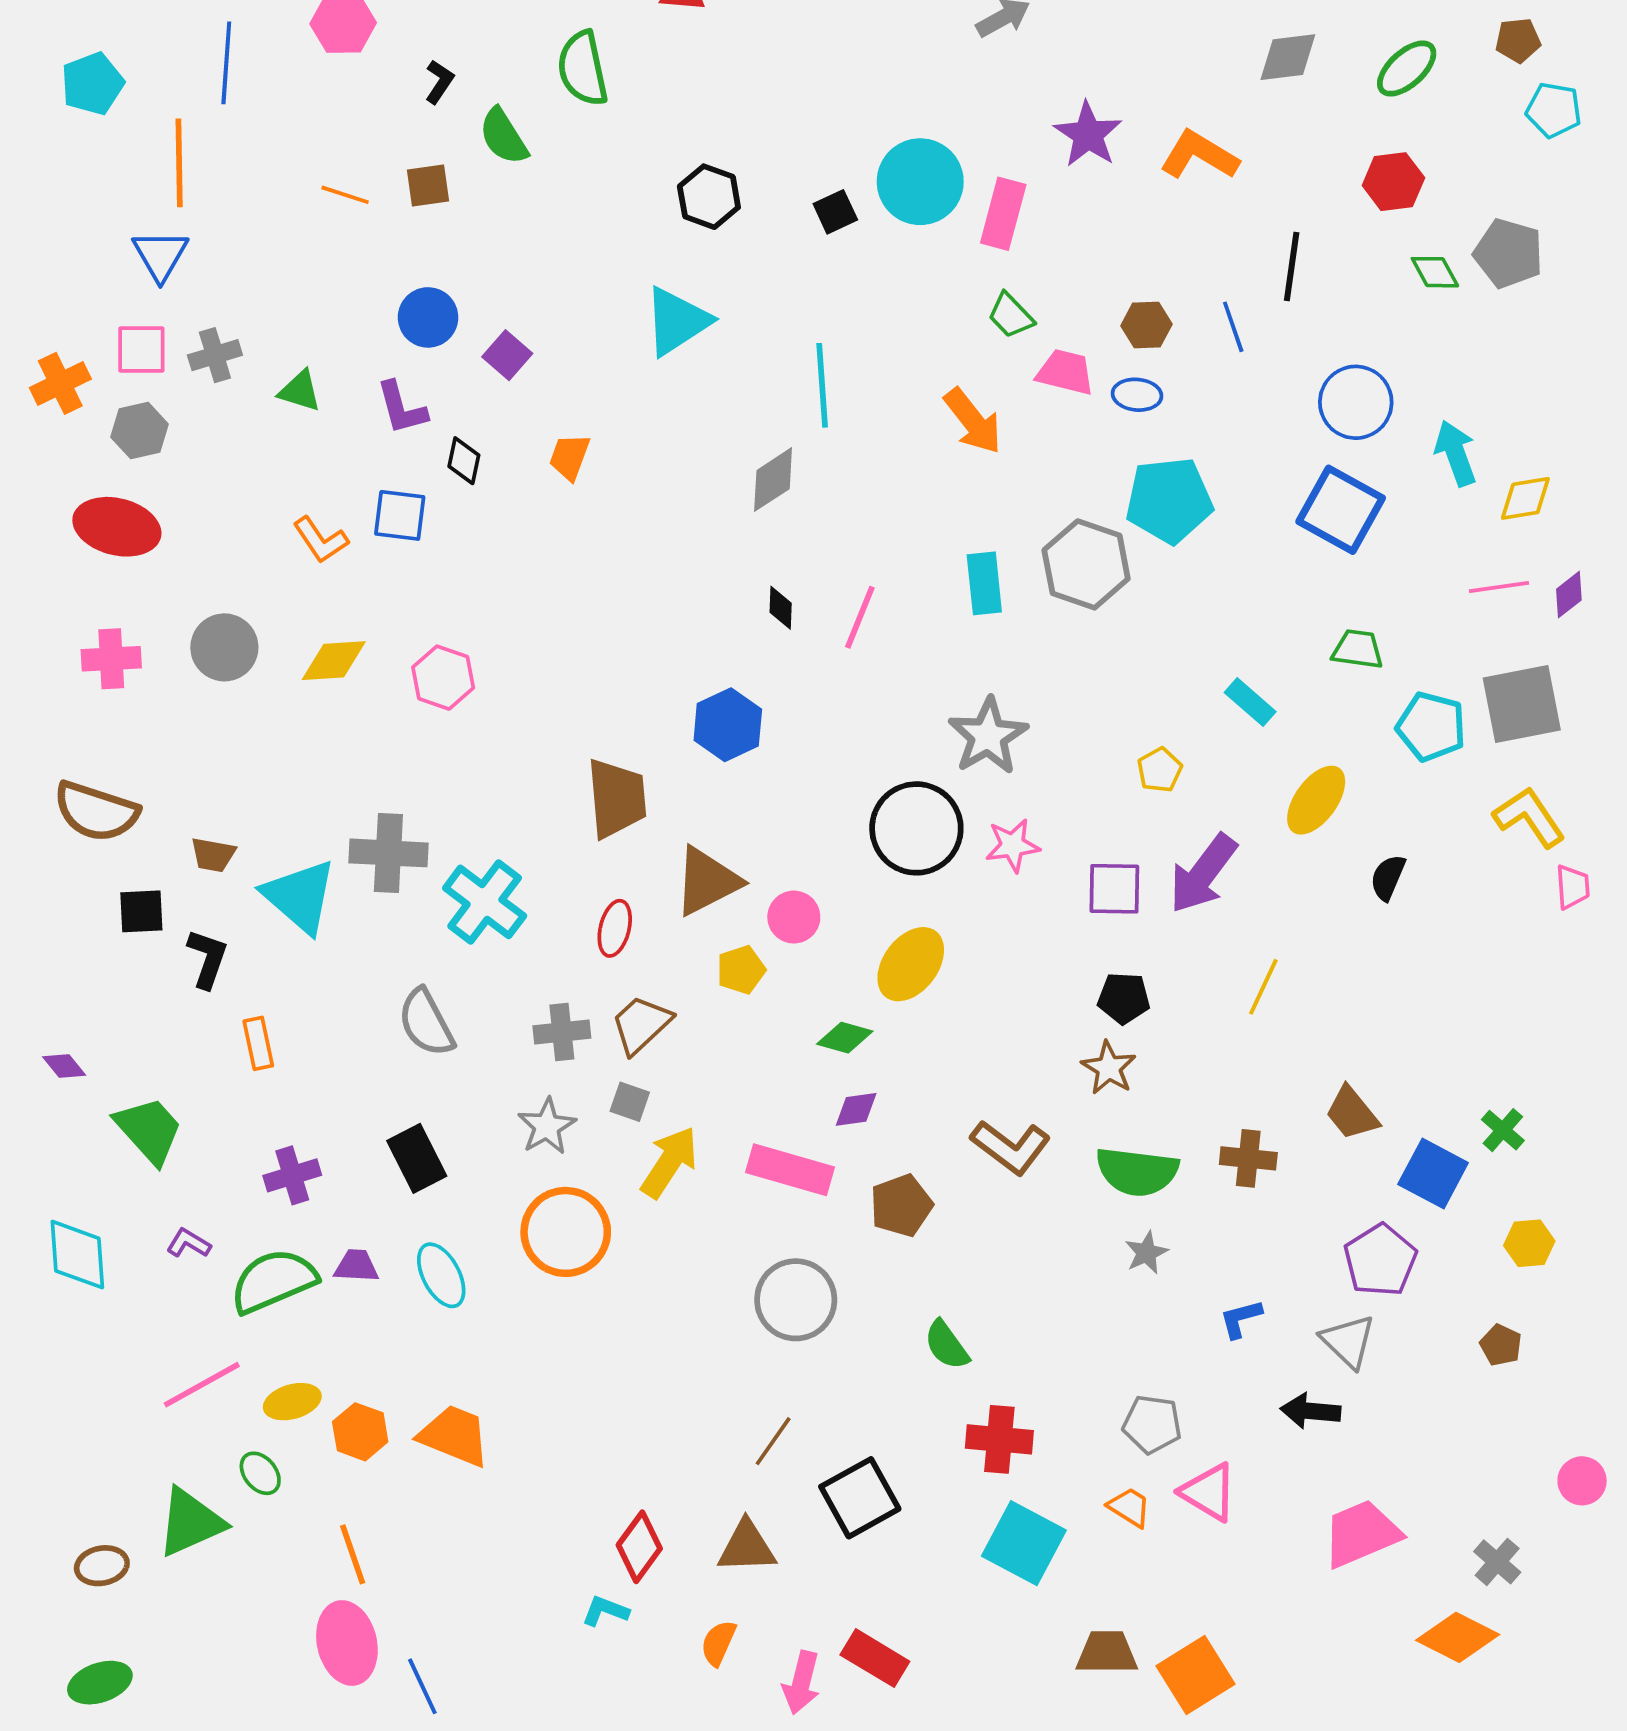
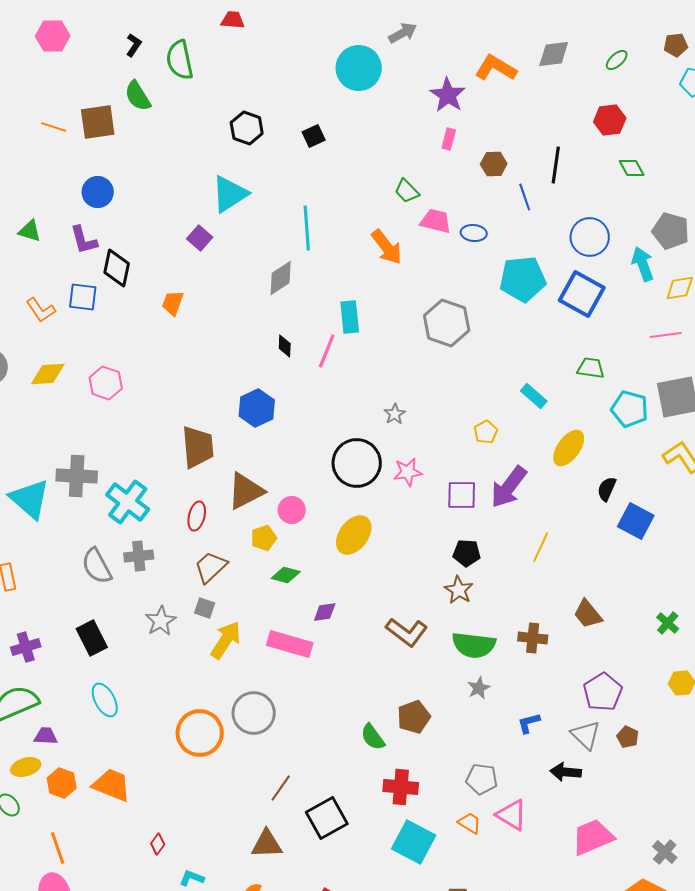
green ellipse: (1407, 69) -> (617, 60), size x0.7
black L-shape: (439, 82) -> (134, 45), moved
orange L-shape: (1199, 155) -> (496, 68), moved
cyan circle: (920, 182) -> (359, 68), moved
brown square: (428, 185) -> (98, 122), size x1.5
pink rectangle: (1003, 214) -> (449, 139), moved, size x0.6
gray pentagon: (1508, 253) -> (671, 231), moved
brown hexagon: (1146, 325) -> (494, 164), moved
purple square: (507, 355) -> (200, 238), moved
orange trapezoid: (569, 457) -> (173, 303), moved
black diamond: (464, 461) -> (117, 268), size x1.5
cyan pentagon: (1169, 500) -> (523, 279), moved
cyan rectangle: (984, 583) -> (350, 317), moved
gray star: (988, 736) -> (395, 414), size x0.5
gray cross: (562, 1032) -> (139, 556), moved
green diamond: (845, 1038) -> (286, 575), moved
blue square: (1433, 1173) -> (636, 521), moved
brown pentagon: (901, 1206) -> (414, 717), moved
orange circle: (566, 1232) -> (200, 733), moved
purple trapezoid: (356, 1266) -> (46, 736), moved
gray circle: (796, 1300) -> (254, 713), moved
brown pentagon: (1501, 1345) -> (628, 737), moved
red diamond: (639, 1547) -> (158, 844), moved, size x0.6

